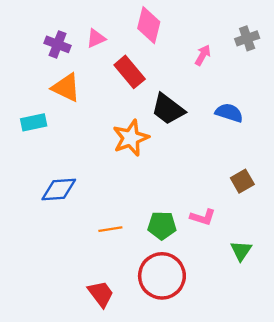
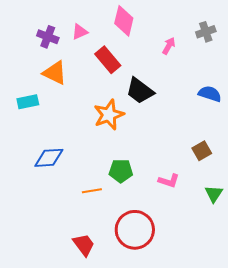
blue semicircle: (229, 113) -> (210, 94), moved
green pentagon: (162, 226) -> (121, 171), moved
green triangle: (241, 251) -> (214, 194), moved

